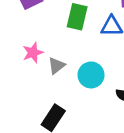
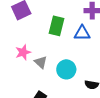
gray triangle: (56, 66) -> (41, 62), turned -40

